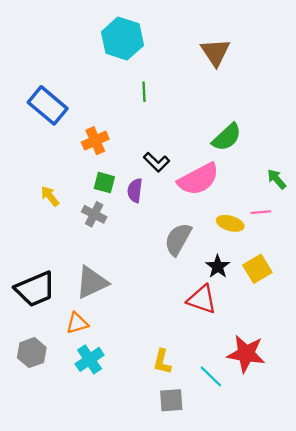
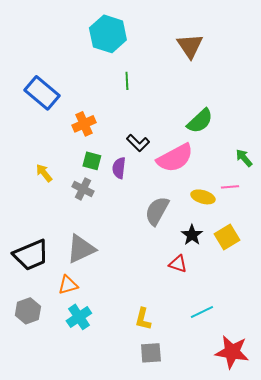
red triangle: (202, 299) -> (178, 264), size x0.7
red star: (246, 354) -> (232, 352), moved
cyan line: (211, 376) -> (202, 312), moved, turned -70

